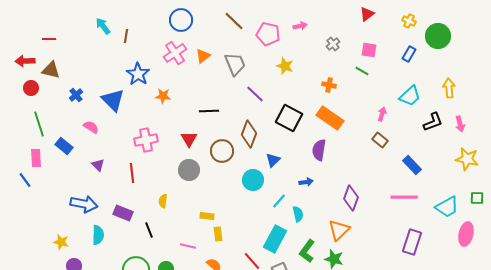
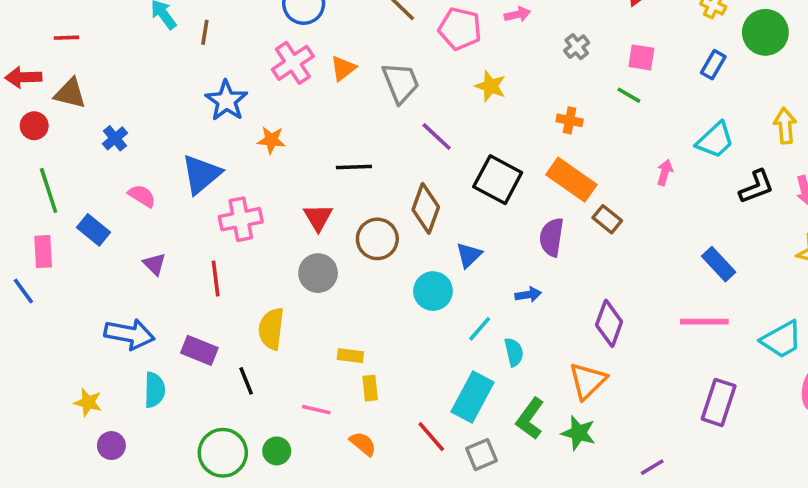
blue triangle: (113, 100) -> (201, 174), moved, turned 35
brown rectangle: (380, 140) -> (607, 219), moved
yellow semicircle: (163, 201) -> (271, 329), size x1.6

